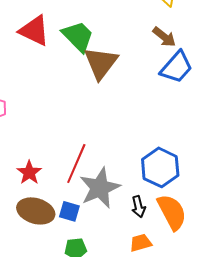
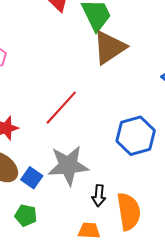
red line: (76, 163) -> (61, 108), moved
blue hexagon: (160, 167) -> (136, 136), moved

